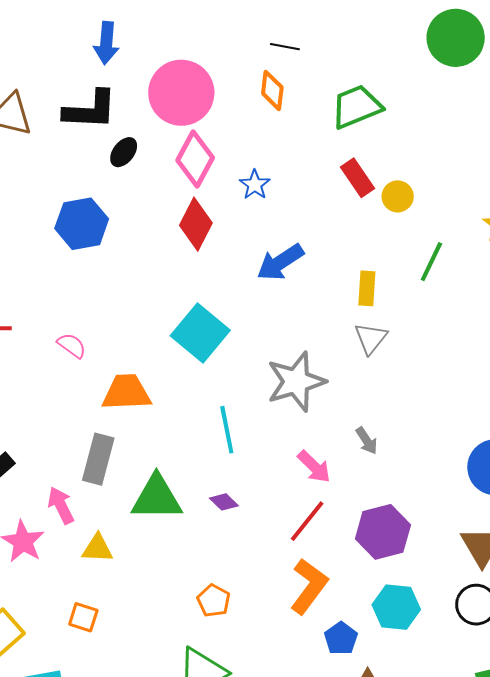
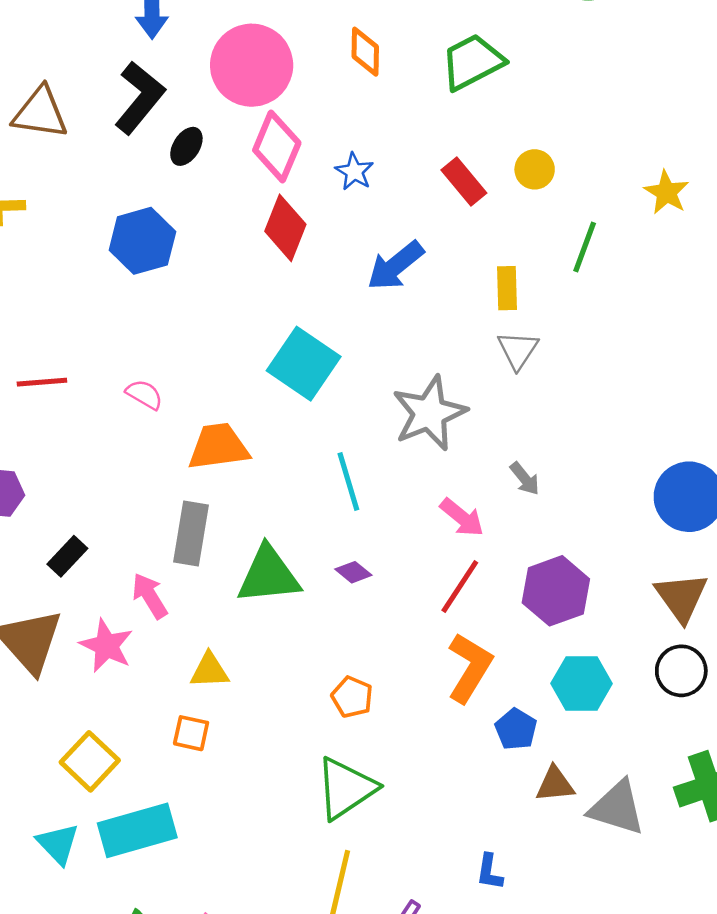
black L-shape: (90, 110) -> (140, 98), turned -48
red rectangle: (357, 178) -> (464, 181), moved
yellow triangle: (97, 548) -> (209, 671), moved

